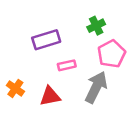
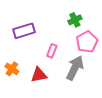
purple rectangle: (46, 40) -> (24, 31), moved
pink rectangle: (67, 65) -> (52, 51), turned -56

